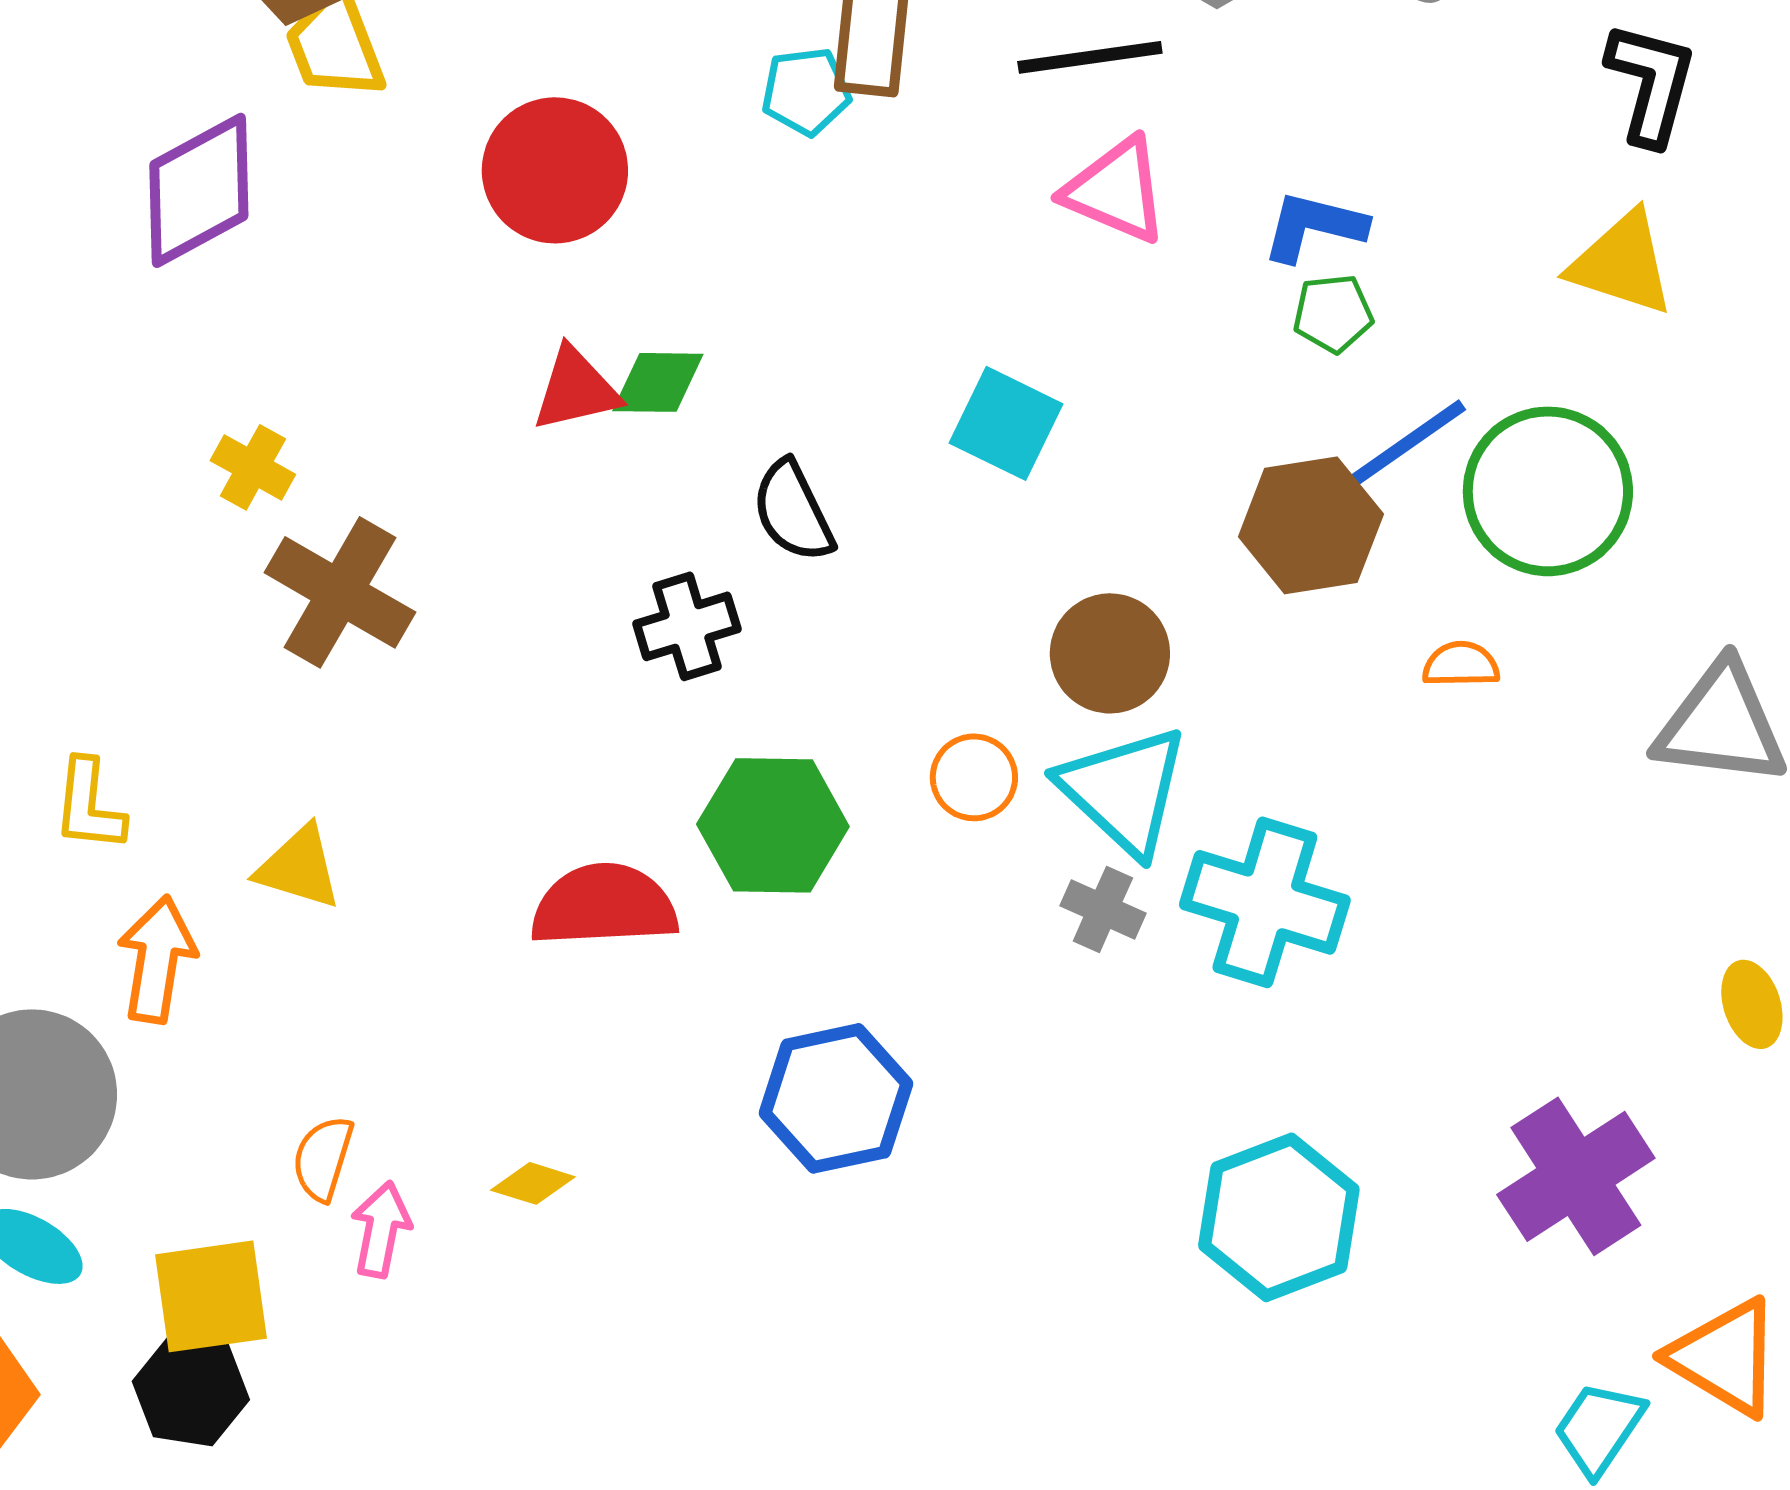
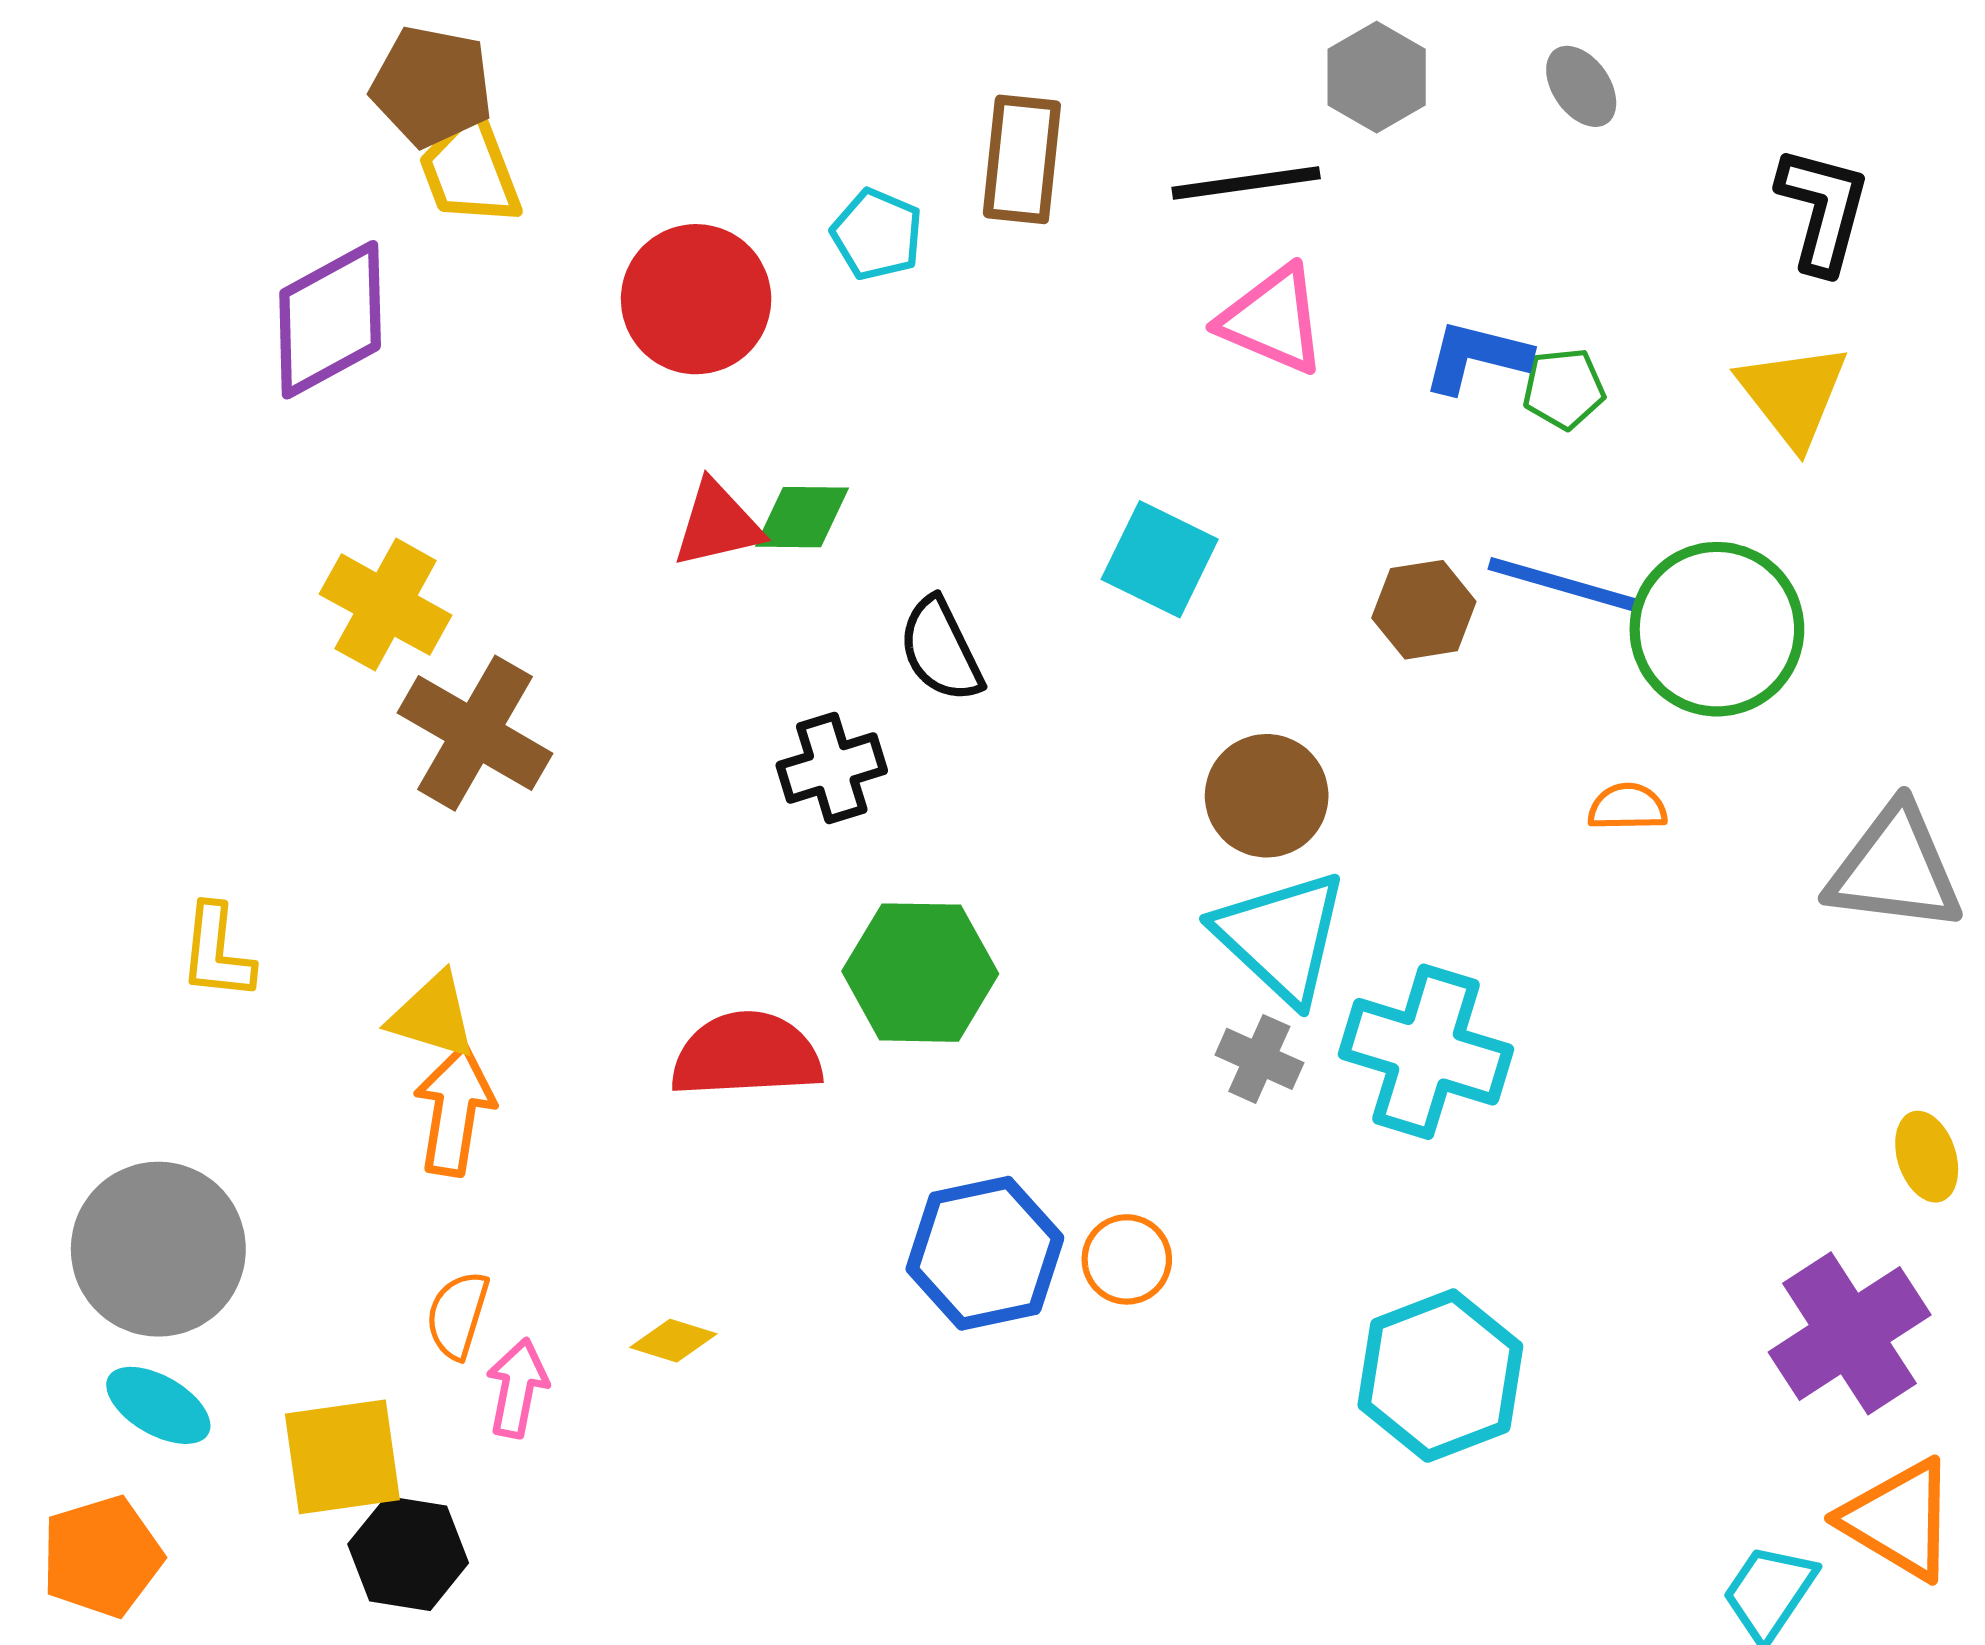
cyan pentagon: (806, 91) -> (877, 234), moved, turned 30
yellow triangle: (1622, 263) -> (1793, 395), turned 34
green pentagon: (1333, 313) -> (1564, 389), moved
blue line: (1400, 448) -> (1565, 585), turned 51
yellow cross: (253, 467) -> (386, 605), size x1.5
brown hexagon: (1311, 525) -> (1424, 610), moved, size x0.7
orange circle: (974, 777) -> (1127, 1259), moved
orange arrow: (157, 959) -> (454, 1110), moved
purple cross: (1576, 1176) -> (1850, 1333), moved
black hexagon: (191, 1390) -> (408, 1553), moved

